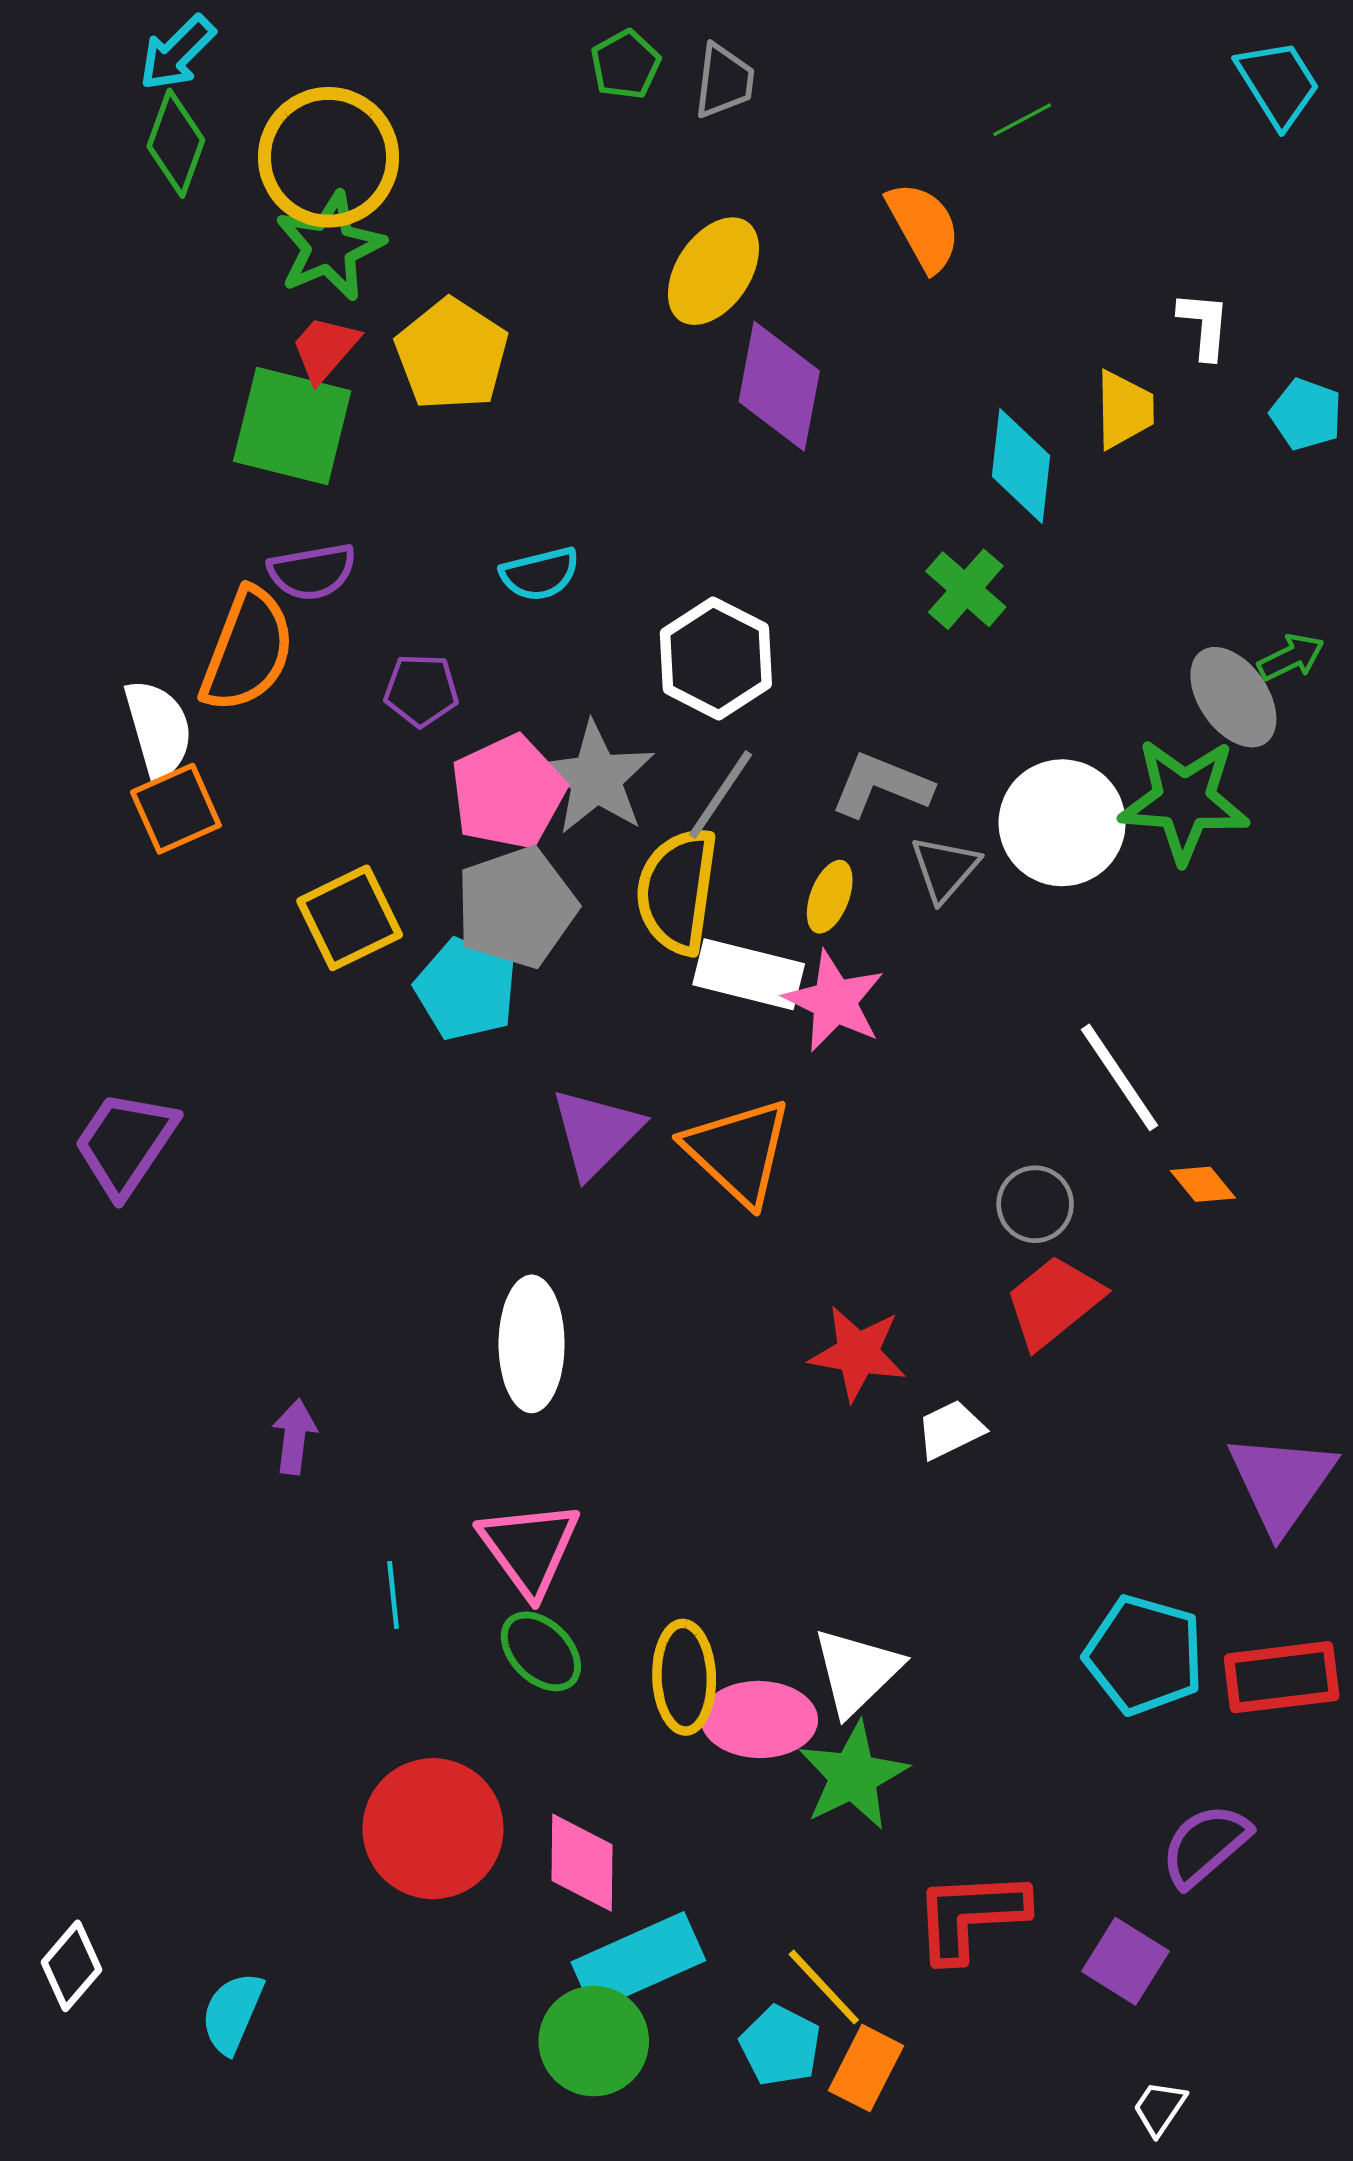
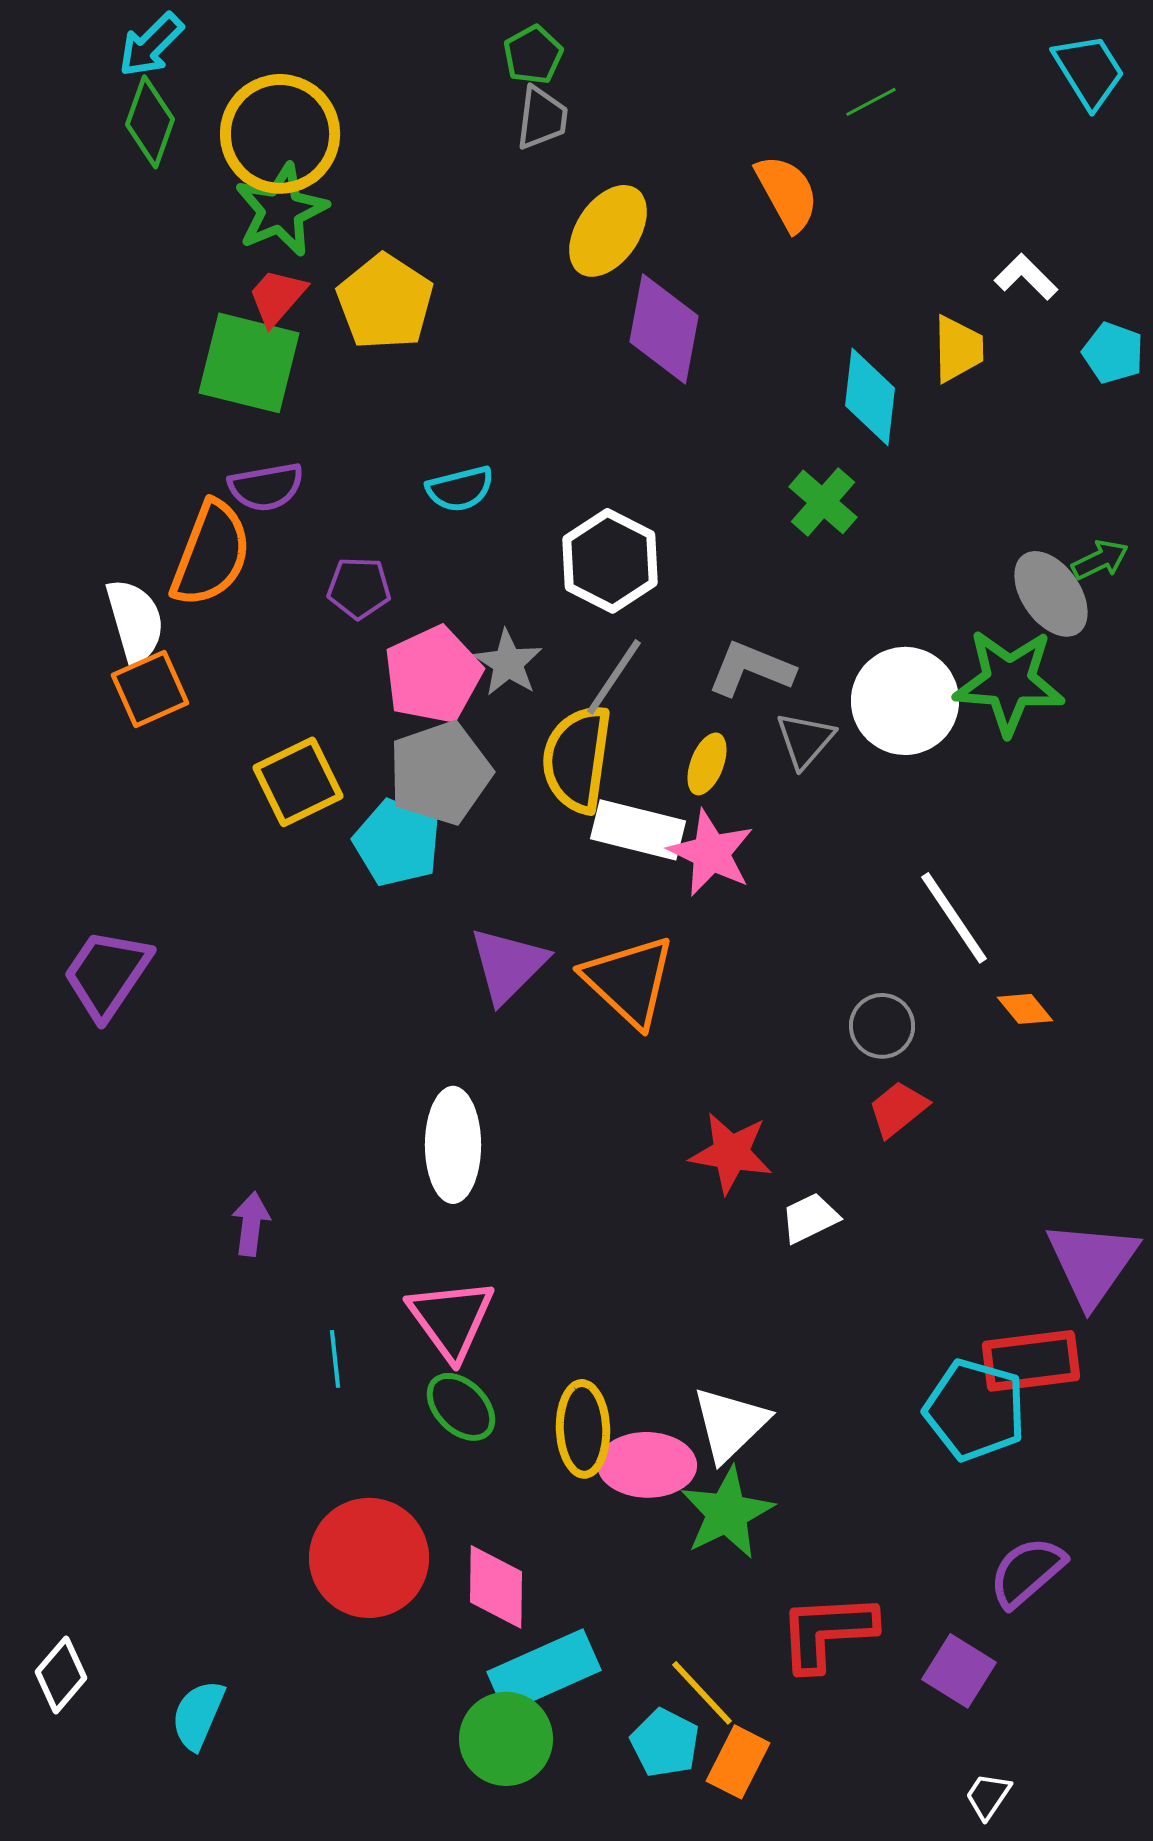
gray trapezoid: (724, 81) -> (542, 118), moved
white L-shape: (1204, 325) -> (1026, 277), turned -50
gray star: (596, 778) -> (508, 663), size x0.7
red trapezoid: (1054, 1302) -> (898, 1109), size x0.7
red rectangle: (1282, 1677) -> (1031, 1361), moved

